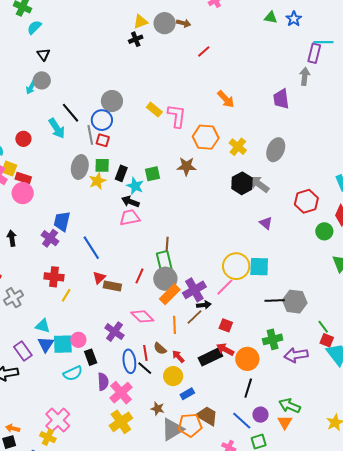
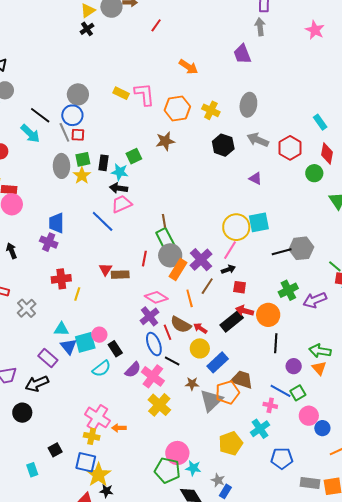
gray arrow: (259, 184) -> (258, 140), moved
blue line: (91, 248) -> (103, 221), moved
black arrow: (204, 305) -> (228, 269), moved
purple cross: (114, 332) -> (149, 316), moved, turned 30
brown semicircle: (160, 349) -> (181, 325), size x1.5
black line: (145, 368) -> (172, 361), moved
purple semicircle: (103, 382) -> (133, 370), turned 60
blue rectangle: (187, 394) -> (218, 362), size x1.5
blue line: (242, 421) -> (281, 391), moved
orange arrow: (13, 428) -> (119, 428), moved

